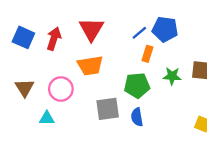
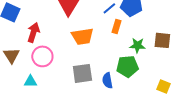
red arrow: (54, 39) -> (33, 32), moved
orange trapezoid: (90, 66) -> (82, 36), moved
green pentagon: (137, 85) -> (127, 66), moved

